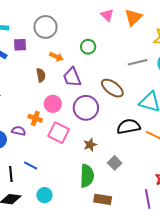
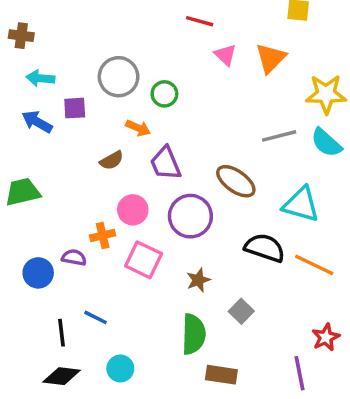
green circle: (88, 47) -> (164, 94), moved
brown semicircle: (41, 75) -> (112, 160), turned 72
orange cross: (35, 118) -> (103, 235), turned -32
black semicircle: (128, 127) -> (265, 248), turned 30

